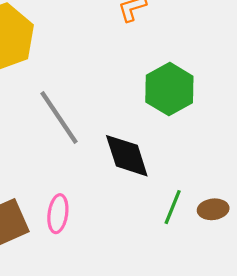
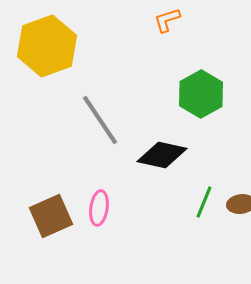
black diamond: (127, 156) -> (162, 155), turned -60

